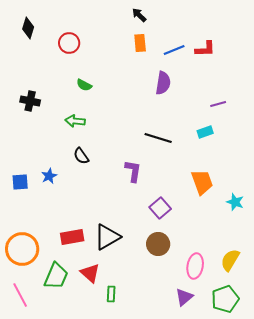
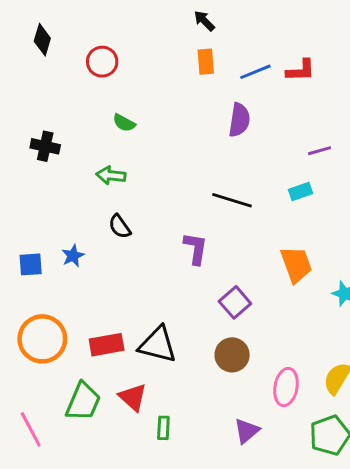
black triangle: (107, 237) -> (158, 345), turned 44
orange circle: (22, 249) -> (42, 339), moved
purple triangle: (184, 297) -> (247, 431), moved

